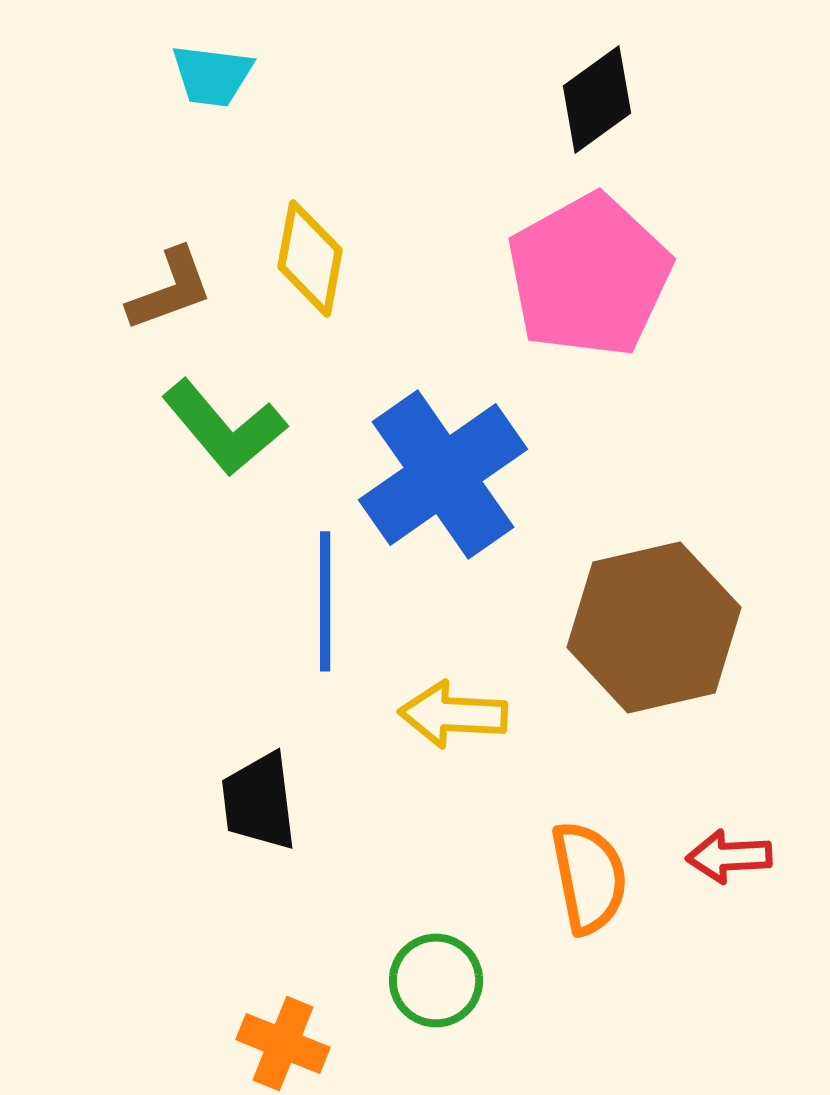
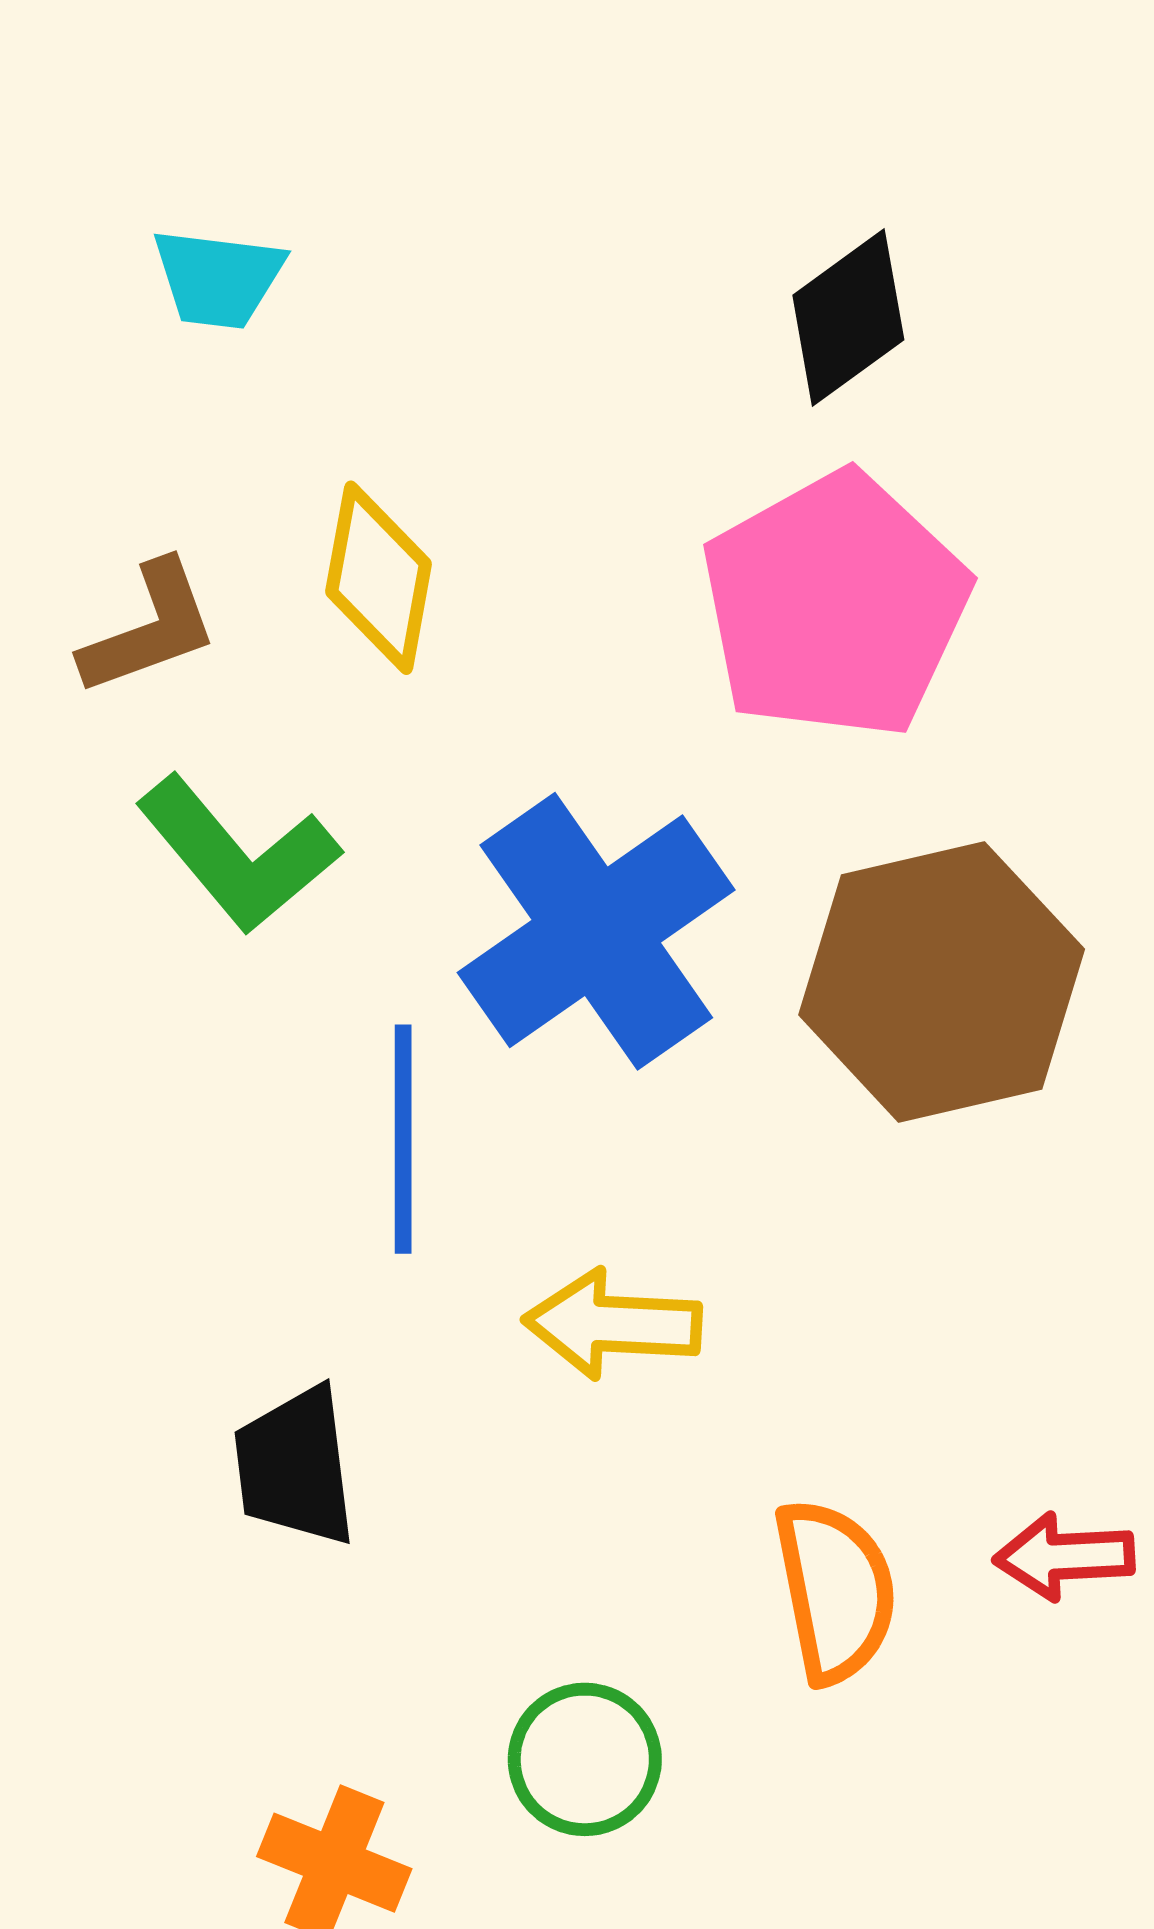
brown hexagon: (654, 627) -> (942, 982), moved

